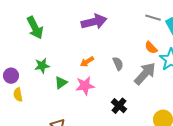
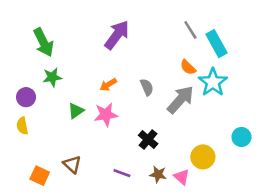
gray line: (153, 18) -> (190, 30), turned 42
purple arrow: (94, 22) -> (117, 35), turned -40
green star: (42, 66) -> (52, 77), moved
purple circle: (11, 76) -> (26, 97), moved

